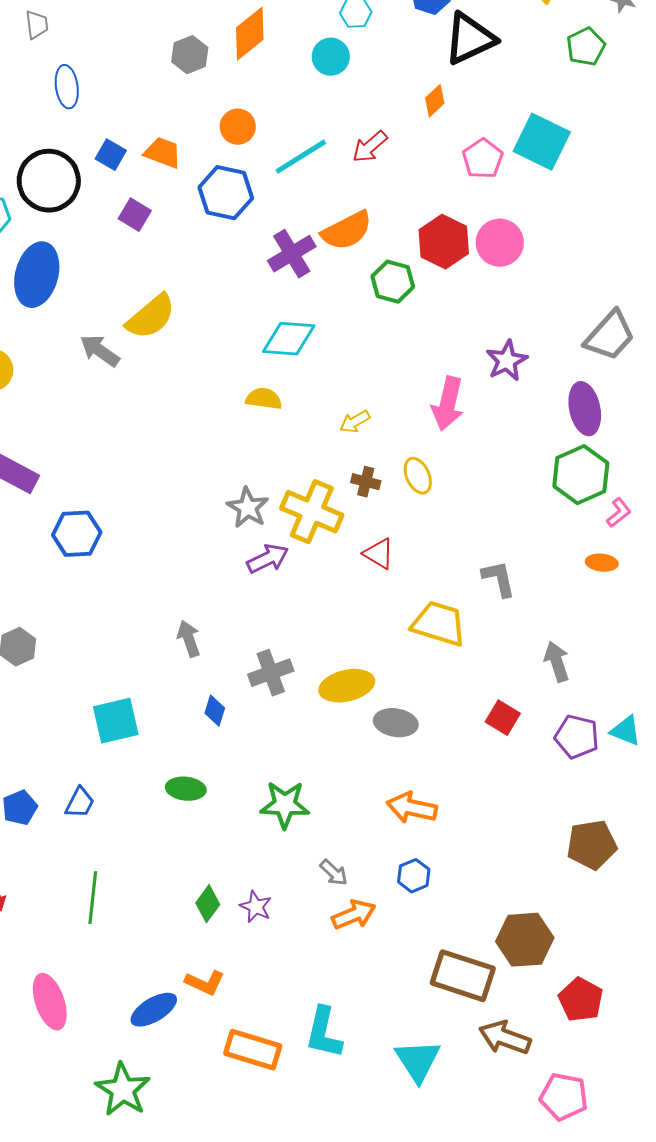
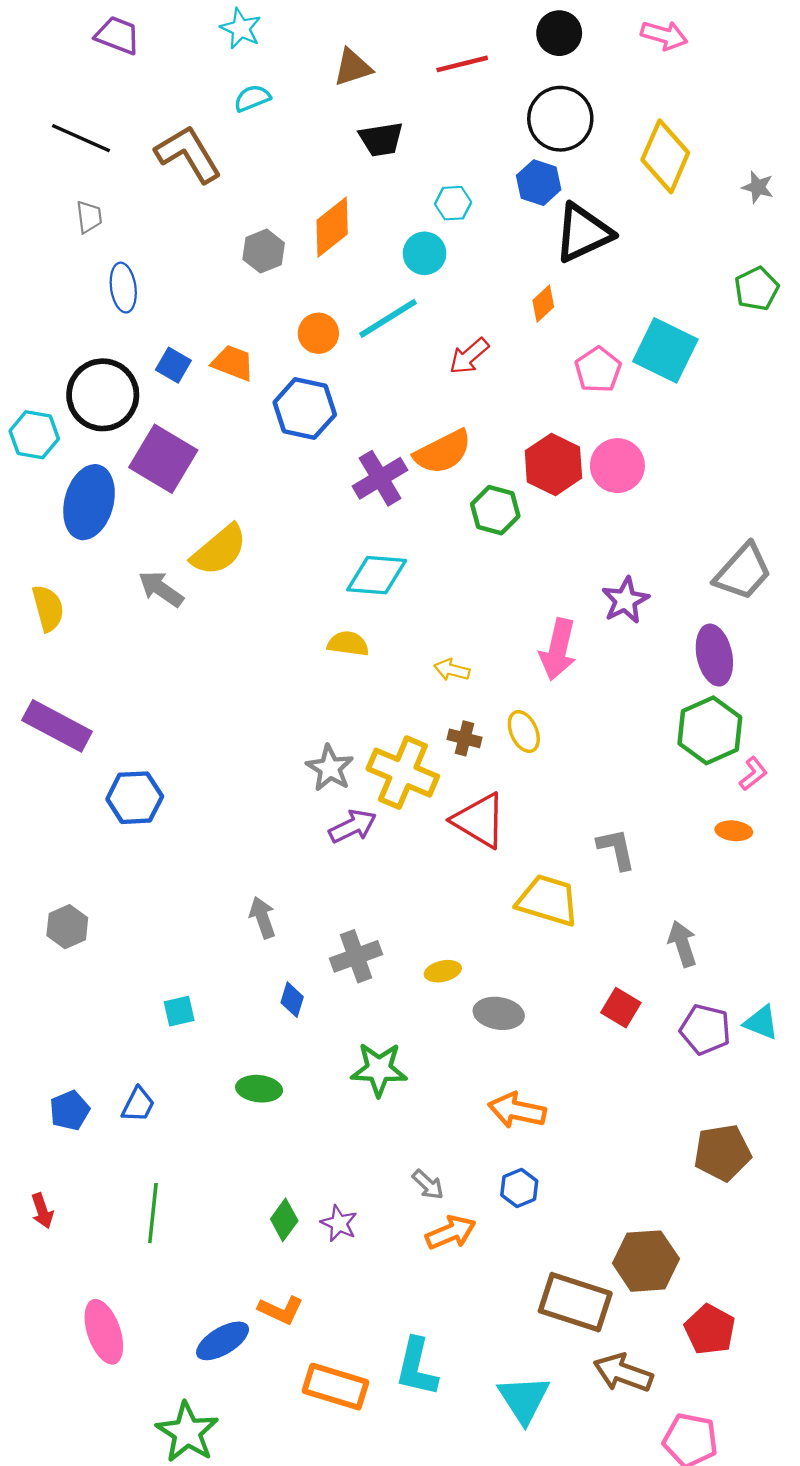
green pentagon: (586, 47) -> (757, 289), moved
cyan line: (301, 157) -> (388, 318), moved
purple square: (135, 215) -> (163, 459), moved, size x1.8
yellow arrow: (355, 422) -> (452, 670), turned 44
red triangle: (379, 554) -> (479, 821), size x1.6
yellow ellipse: (347, 686) -> (443, 971), size x0.6
cyan square: (116, 721) -> (179, 1011), size x0.6
green star: (285, 805) -> (379, 1069), moved

